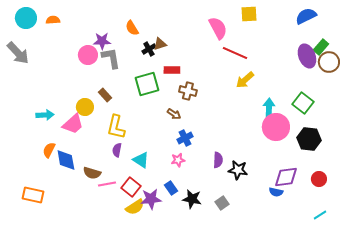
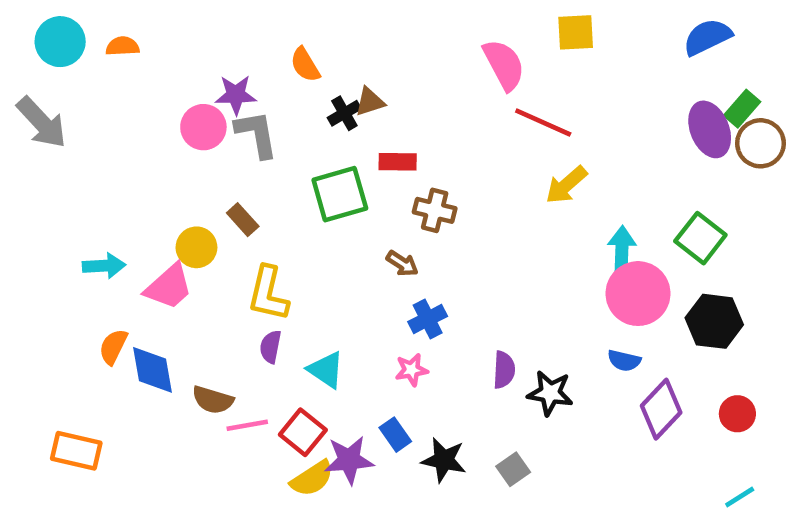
purple diamond: (286, 177) -> (661, 409), turned -40
blue semicircle: (276, 192) -> (624, 361), moved

